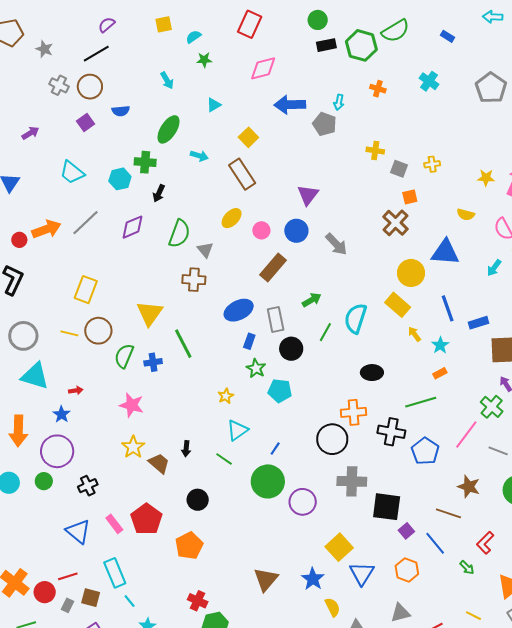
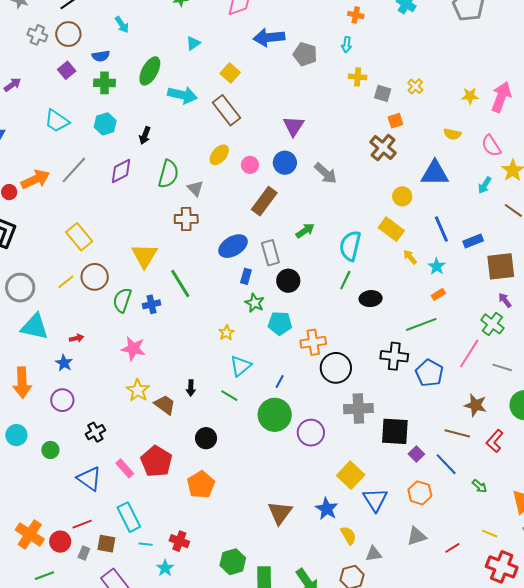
cyan arrow: (167, 80) -> (122, 25), moved
cyan arrow: (339, 102) -> (347, 45), moved
cyan arrow: (199, 156) -> (182, 95), size x1.6
green cross: (145, 162) -> (104, 83), moved
yellow cross: (432, 164) -> (415, 86), turned -35
yellow circle: (411, 273) -> (402, 196), size x0.7
yellow rectangle: (86, 290) -> (79, 237), turned -56
green line: (325, 332) -> (345, 280), moved
yellow line: (69, 333) -> (66, 282), turned -48
orange cross: (354, 412) -> (313, 342), moved
purple circle: (57, 451) -> (62, 400), size x0.7
green circle: (44, 481) -> (50, 450), moved
red L-shape: (485, 543) -> (495, 441), moved
cyan line: (130, 601) -> (146, 544), turned -40
red cross: (198, 601) -> (179, 541), moved

